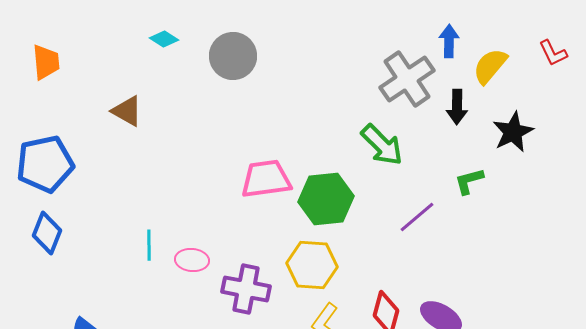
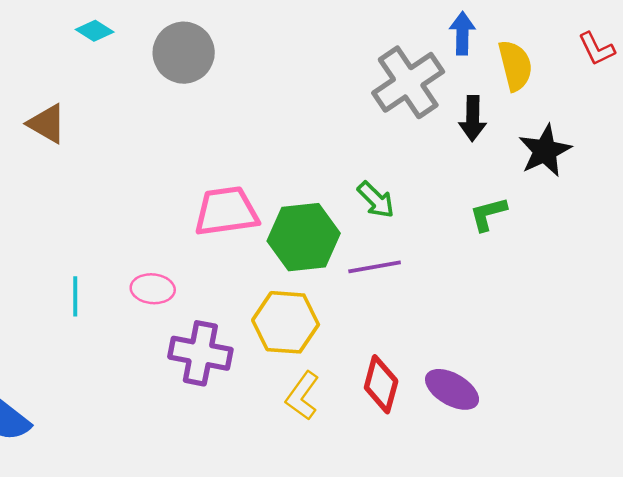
yellow semicircle: (490, 66) -> (515, 66), turned 126
green arrow: (382, 145) -> (376, 200), moved, size x0.7
purple line: (417, 217) -> (375, 267), moved, turned 30
pink ellipse: (192, 260) -> (153, 289), moved

